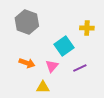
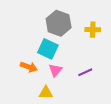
gray hexagon: (27, 22) -> (59, 23), moved
cyan square: (64, 46) -> (48, 49), moved, turned -30

